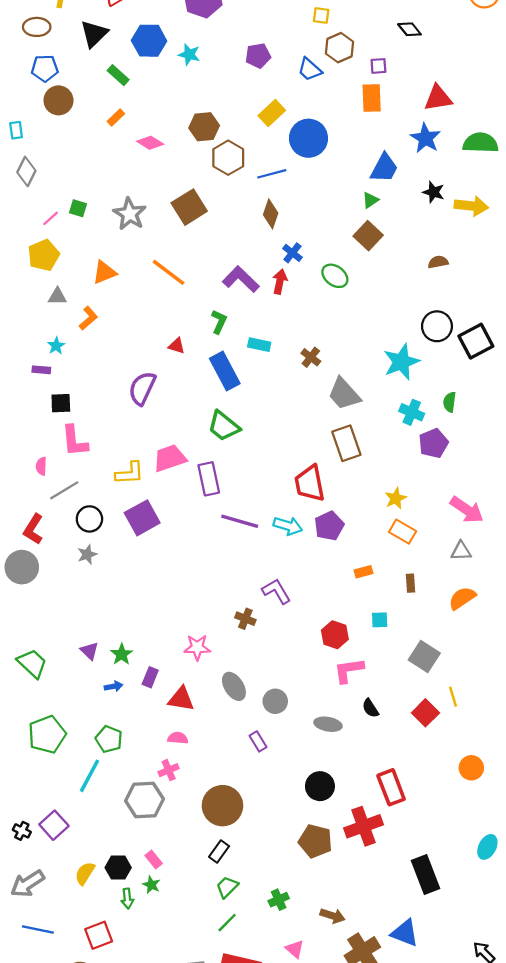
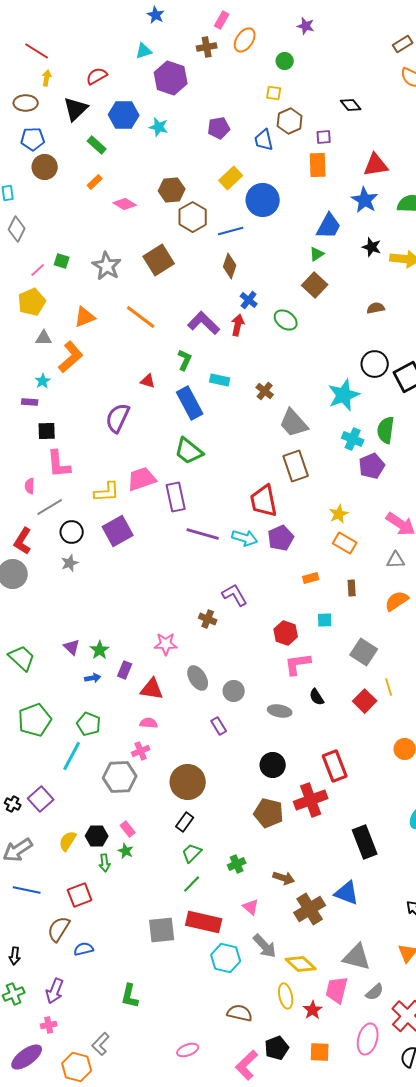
blue trapezoid: (310, 69) -> (264, 140), turned 35
orange L-shape: (88, 318) -> (71, 357), size x1.5
green semicircle: (450, 402) -> (386, 430), size x1.5

